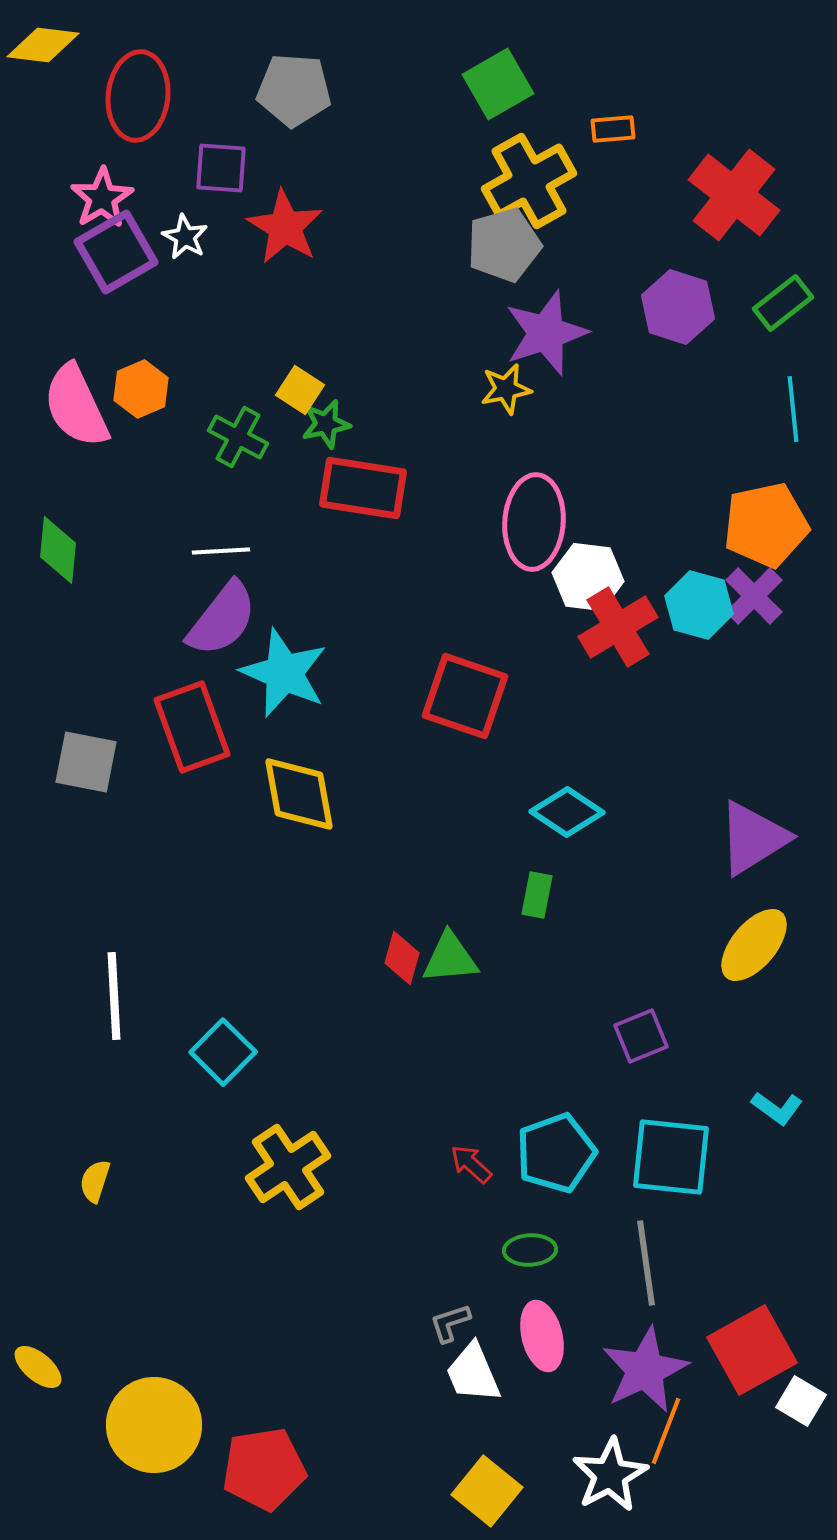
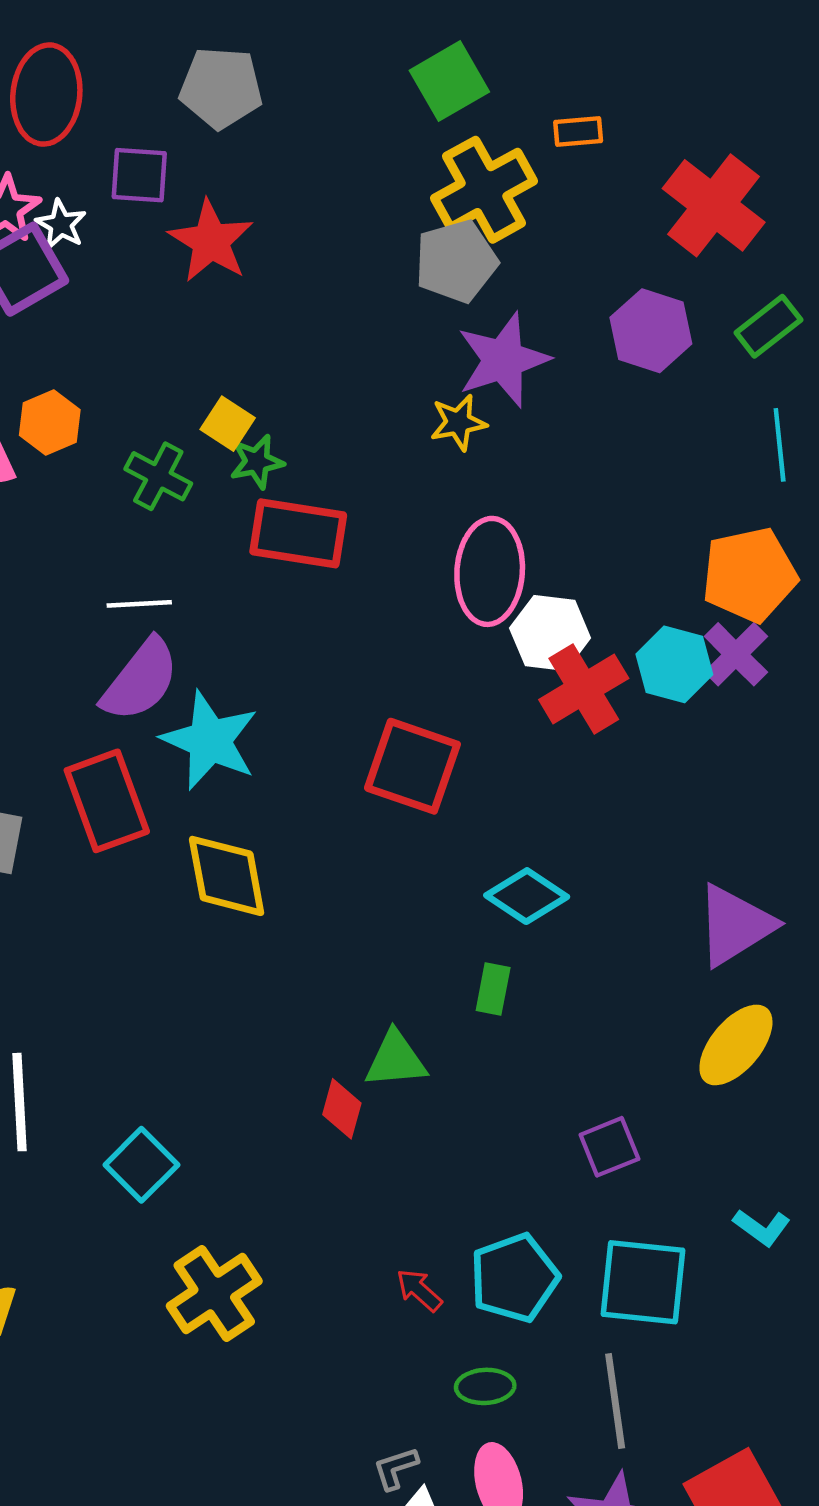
white star: (185, 237) -> (61, 224), moved
red diamond: (402, 958) -> (342, 1109), moved

